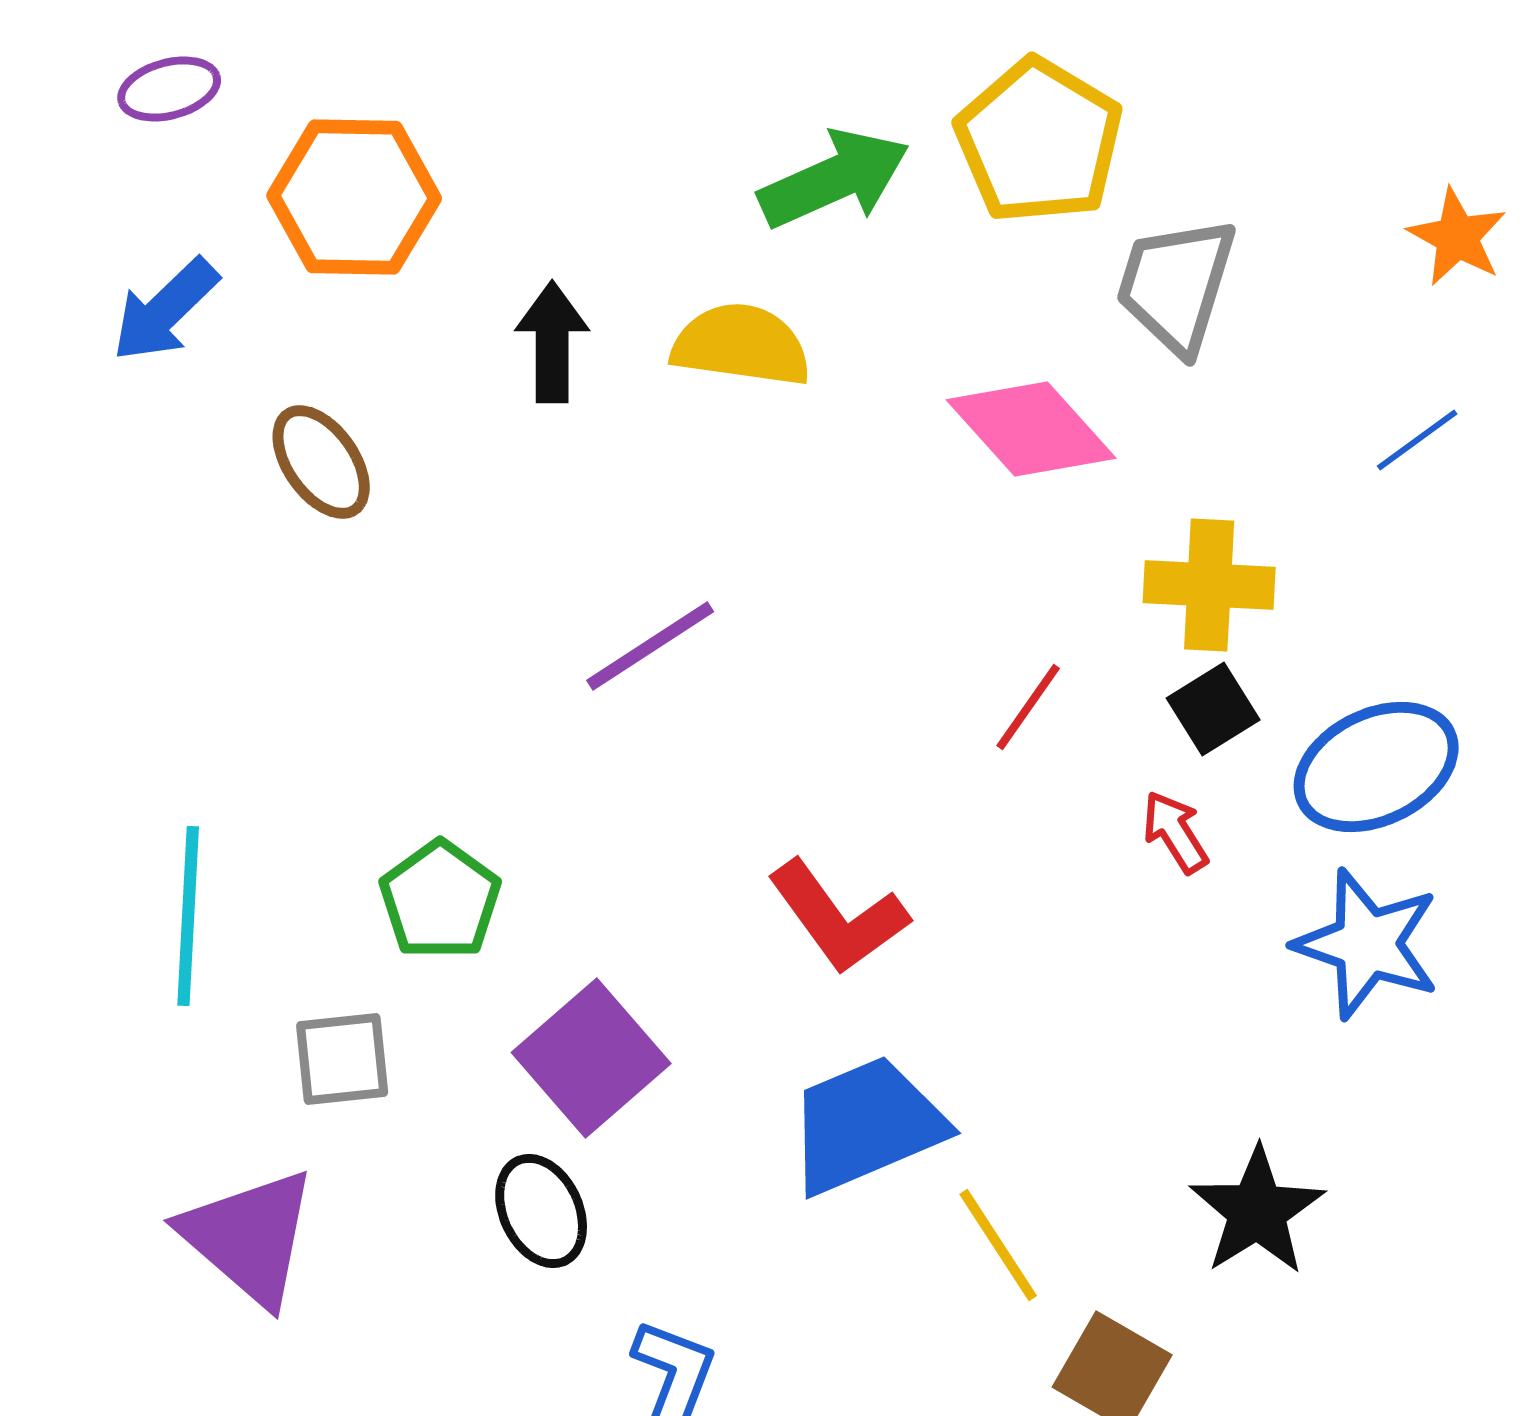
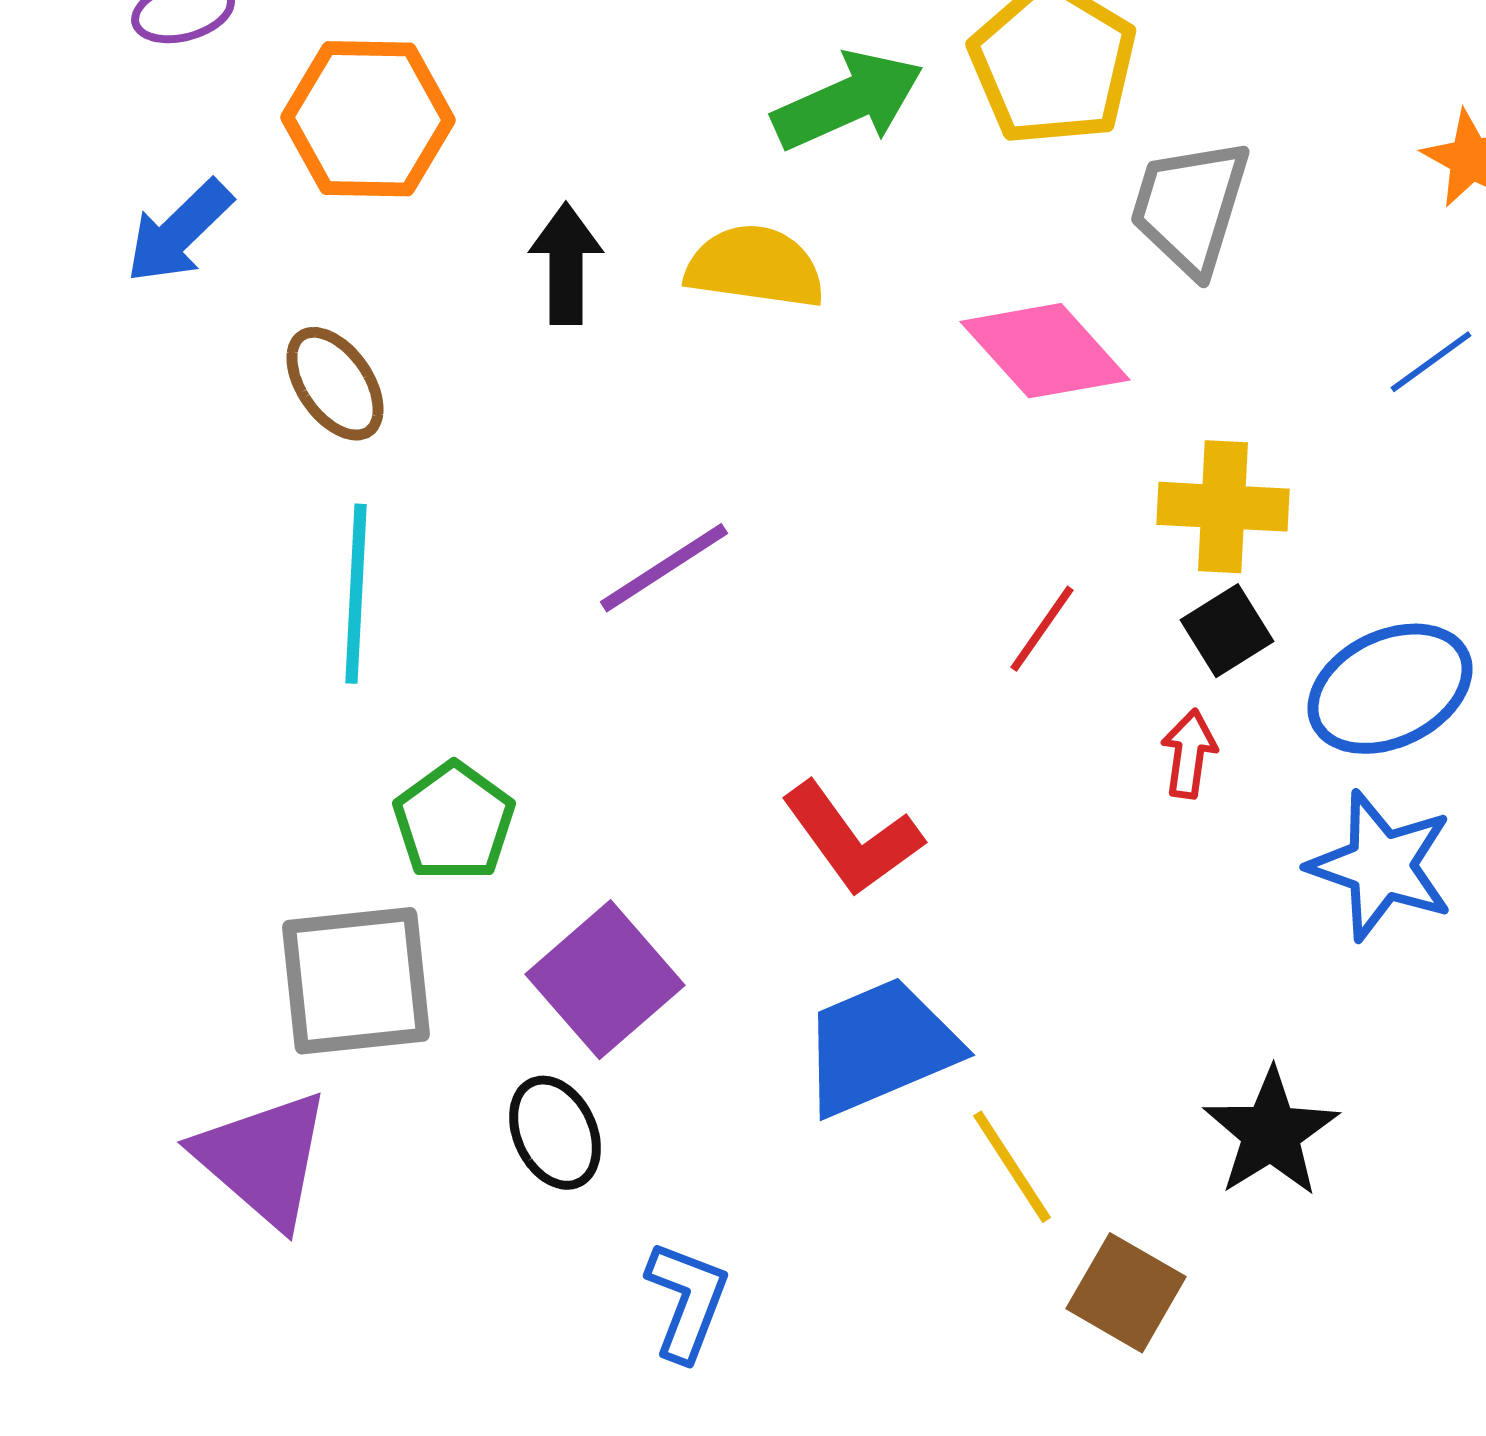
red arrow: (1175, 832) -> (1189, 754), turned 40
cyan line: (188, 916) -> (356, 594), moved
gray square: (342, 1059) -> (356, 981), size x1.6

